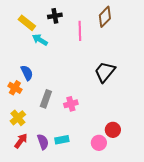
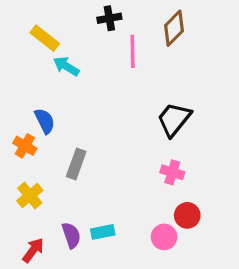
black cross: (55, 16) -> (109, 18), moved
pink cross: (71, 104) -> (172, 172), moved, turned 32
red arrow: (21, 141) -> (33, 250), moved

